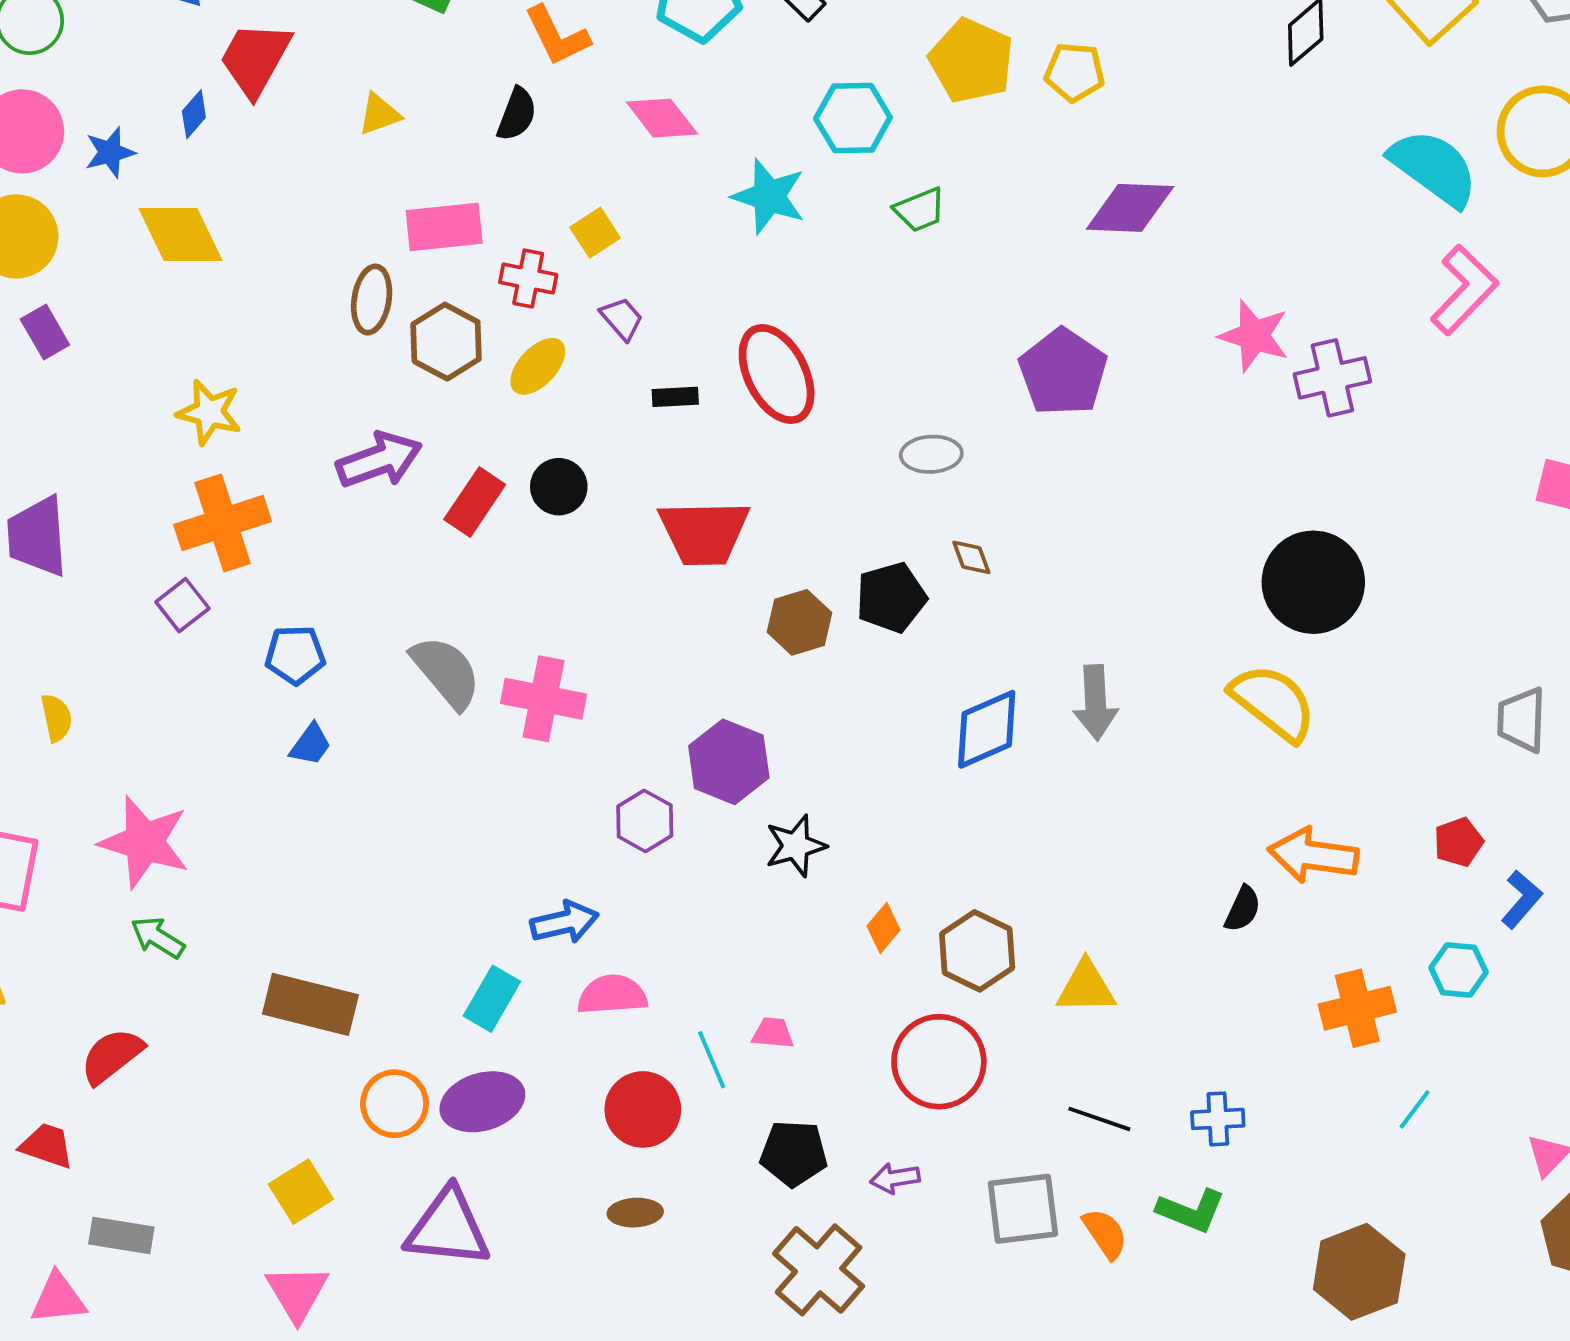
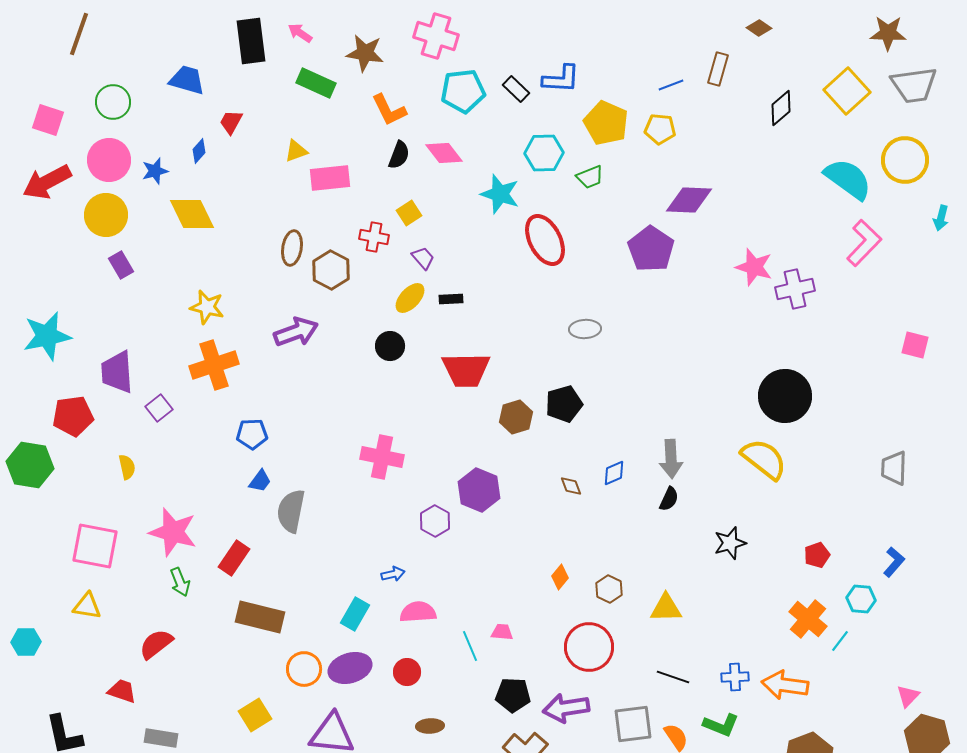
red trapezoid: (255, 59) -> (231, 122), size x0.6
black semicircle: (517, 114) -> (399, 155), moved
green trapezoid: (920, 210) -> (590, 177), moved
pink rectangle: (444, 227) -> (330, 178), moved
yellow ellipse: (538, 366) -> (410, 298), moved
purple pentagon: (1063, 372) -> (651, 249), moved
red ellipse: (777, 374) -> (545, 240), moved
red rectangle: (475, 502) -> (234, 558), moved
brown diamond: (971, 557) -> (571, 486), moved
purple square: (182, 605) -> (159, 408), moved
gray semicircle: (446, 672) -> (291, 511), moved, turned -129
blue diamond: (987, 729) -> (614, 473), size x0.6
red pentagon: (1458, 842) -> (817, 555), moved
black star: (796, 846) -> (730, 543), moved
orange arrow: (1313, 855) -> (785, 685), moved
black semicircle: (1243, 909) -> (669, 499), moved
blue arrow: (565, 922) -> (393, 574), size x0.7
green arrow: (158, 938) -> (180, 582), turned -144
brown hexagon: (977, 951) -> (609, 589), size x0.7
orange cross: (1357, 1008) -> (808, 619), turned -36
red circle: (643, 1109) -> (407, 672), moved, size x0.7
cyan line: (1415, 1109) -> (840, 641), moved
purple arrow: (895, 1178) -> (566, 708), size x1.8

